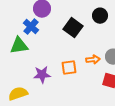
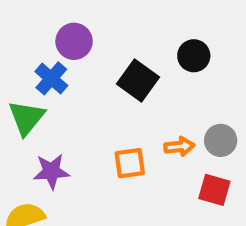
green triangle: (19, 46) -> (27, 118), turned -42
purple star: (42, 75) -> (51, 171), moved

